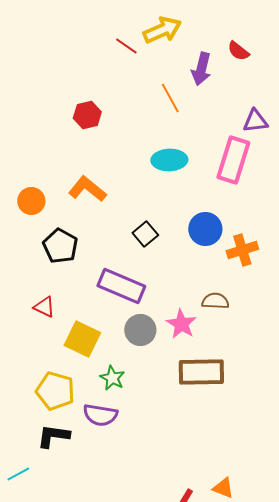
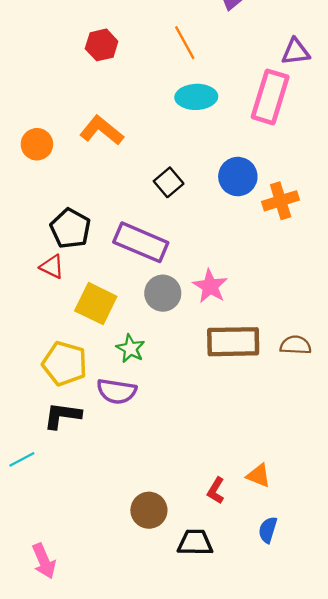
orange line: (170, 98) -> (185, 43), moved
black pentagon: (60, 246) -> (70, 228), moved
brown semicircle: (215, 301) -> (296, 345), moved

